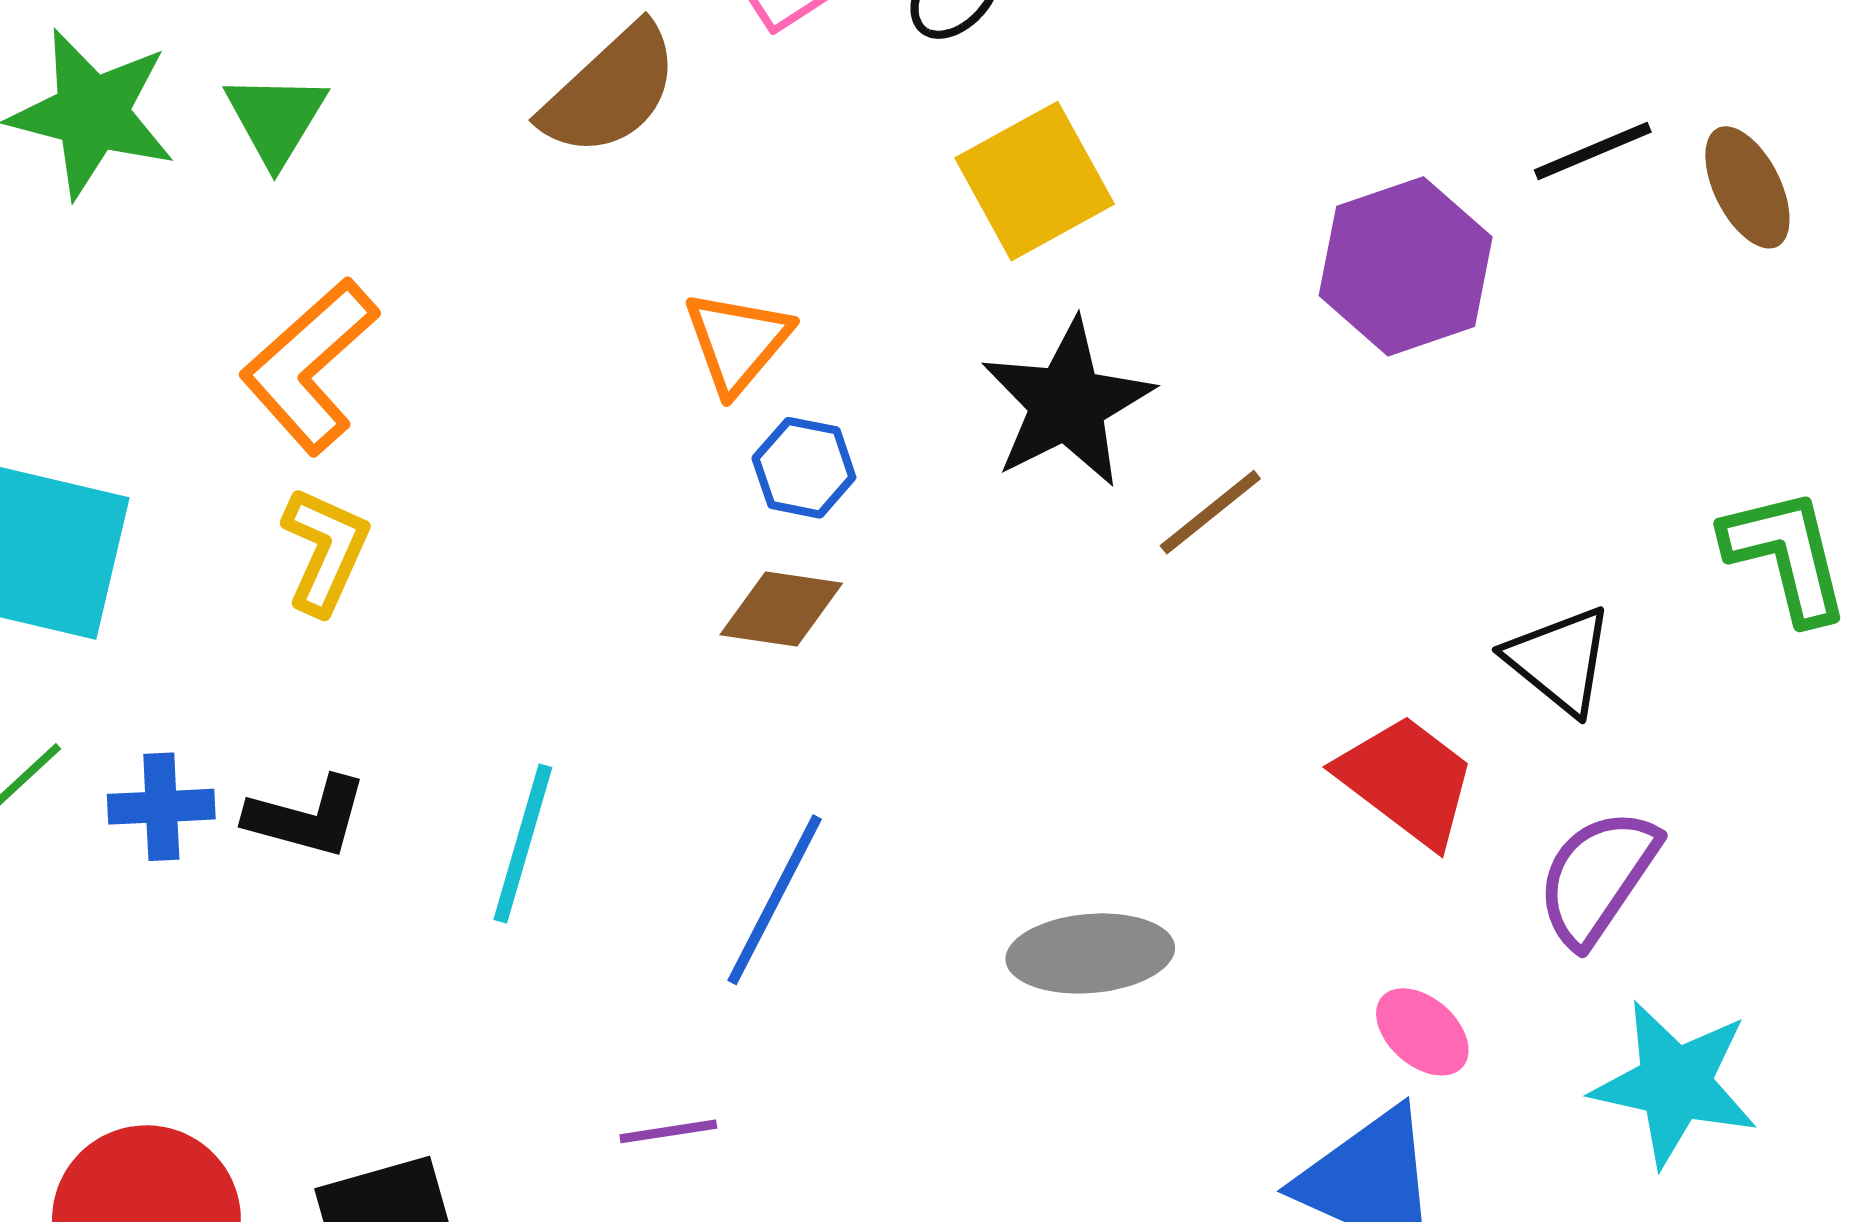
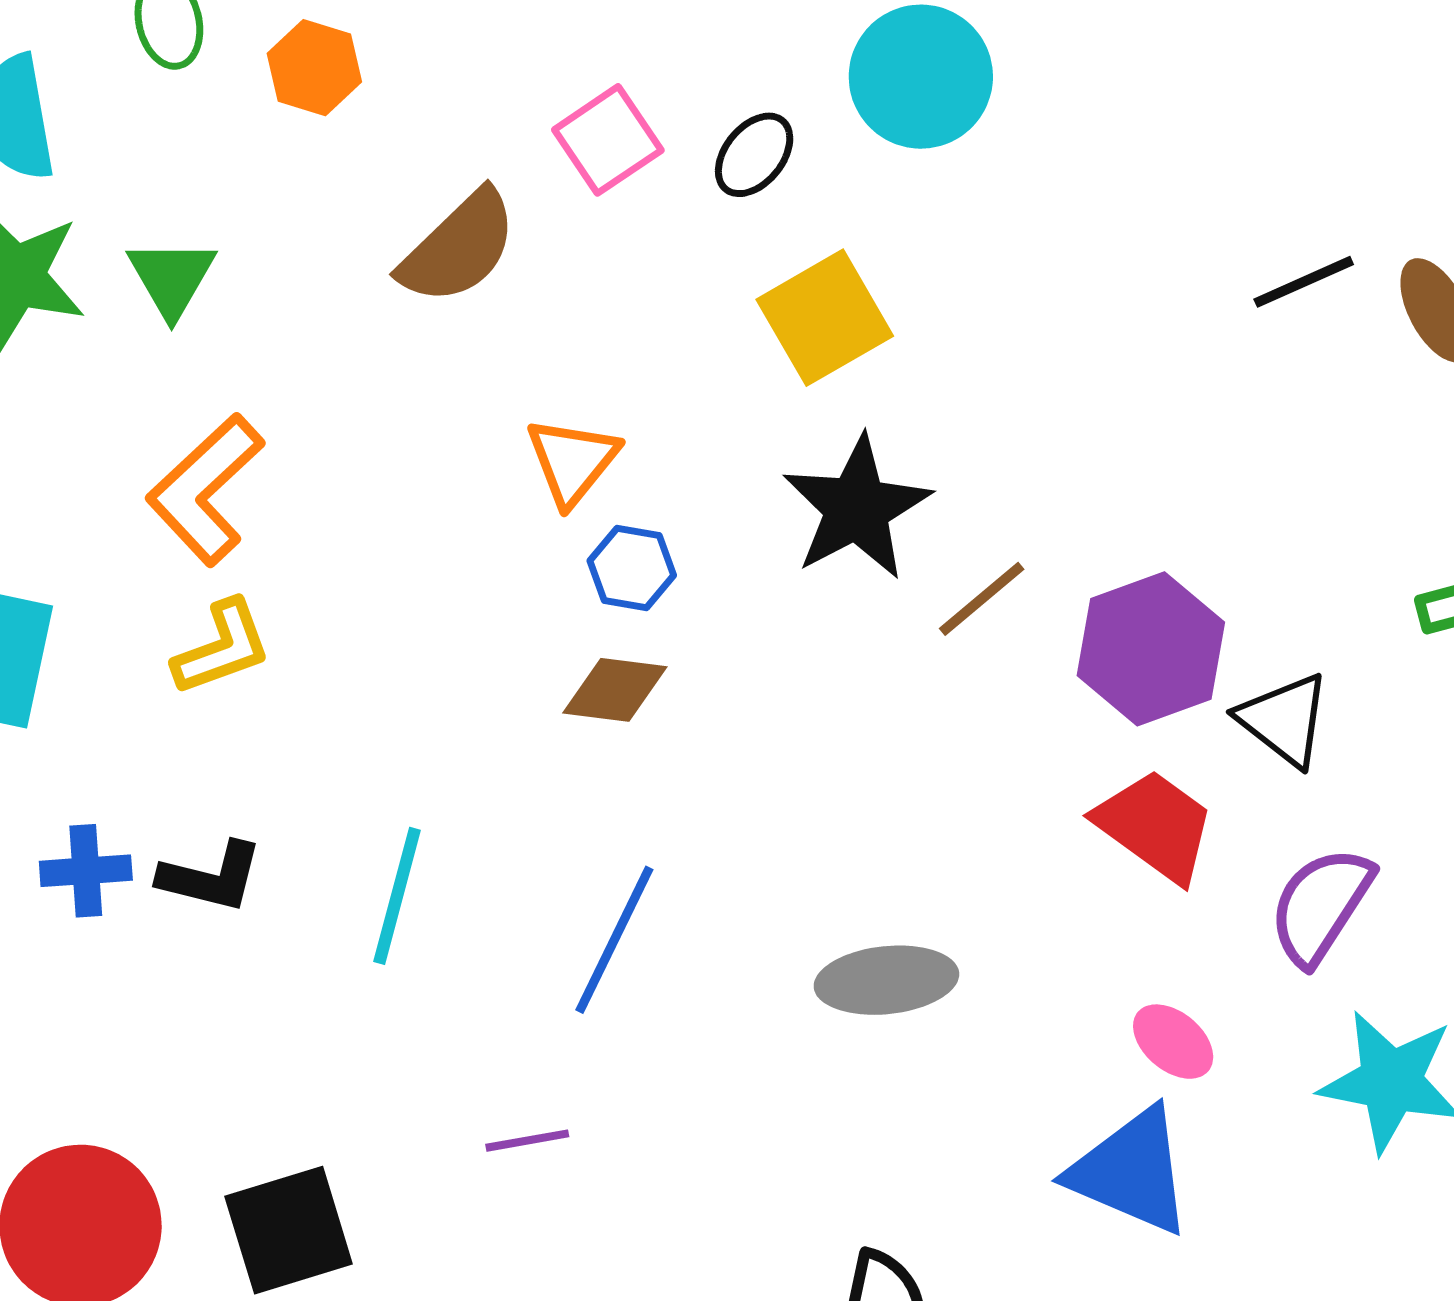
purple hexagon: (1406, 266) -> (1151, 649), moved
yellow L-shape: (325, 550) -> (222, 648), turned 47

